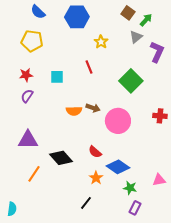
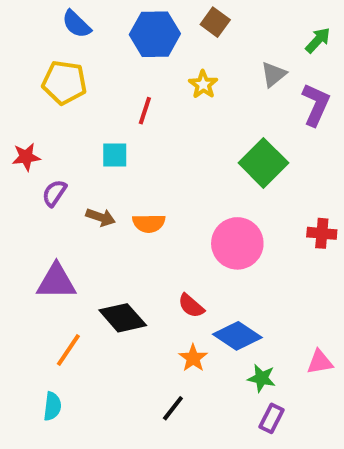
brown square: (128, 13) -> (215, 22), moved
green arrow: (146, 20) -> (318, 40), moved
red line: (89, 67) -> (145, 111), moved, turned 40
red star: (26, 75) -> (26, 157), moved
brown arrow: (93, 108) -> (101, 217), moved
cyan semicircle: (12, 209) -> (52, 406), moved

